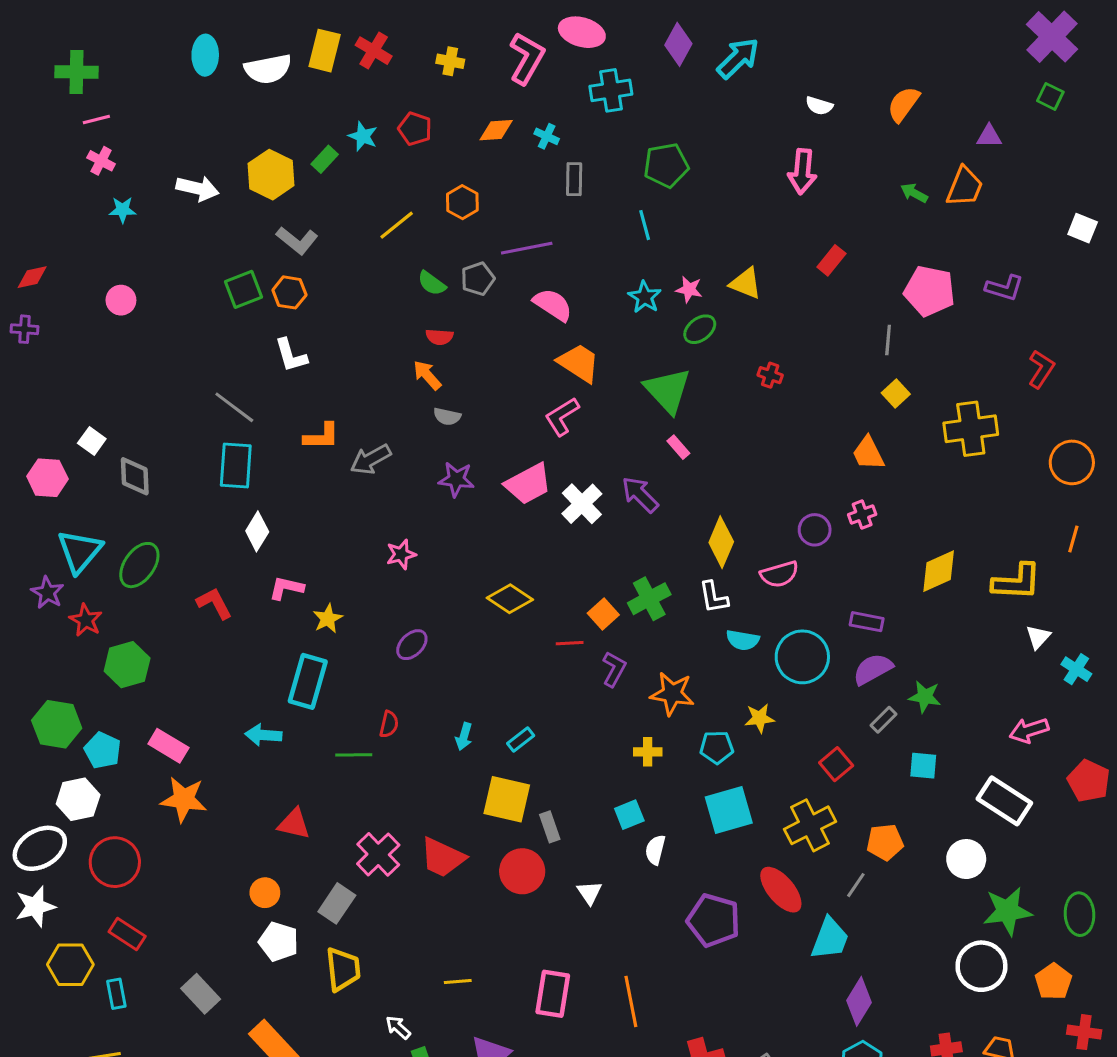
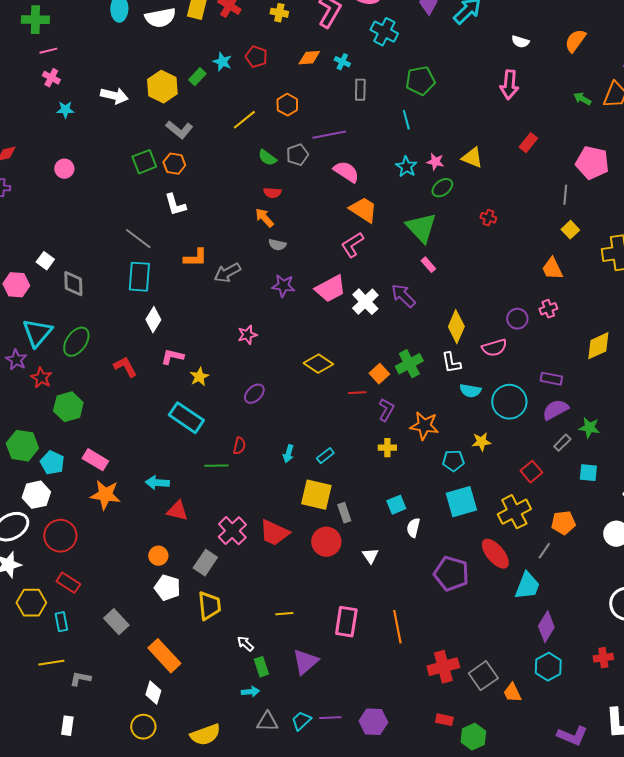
cyan cross: (611, 90) -> (384, 32), turned 36
cyan rectangle: (308, 681) -> (186, 418), turned -72
cyan arrow: (263, 735) -> (157, 483), moved
yellow cross: (648, 752) -> (387, 448), moved

